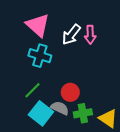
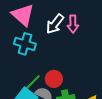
green line: (33, 90) -> (33, 82), moved

